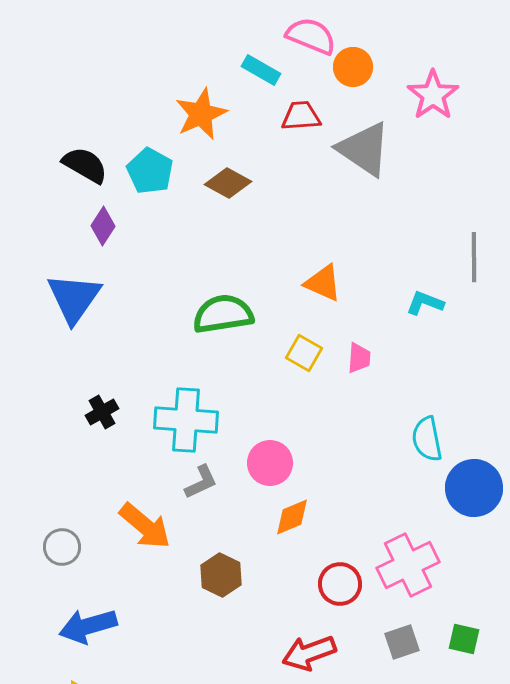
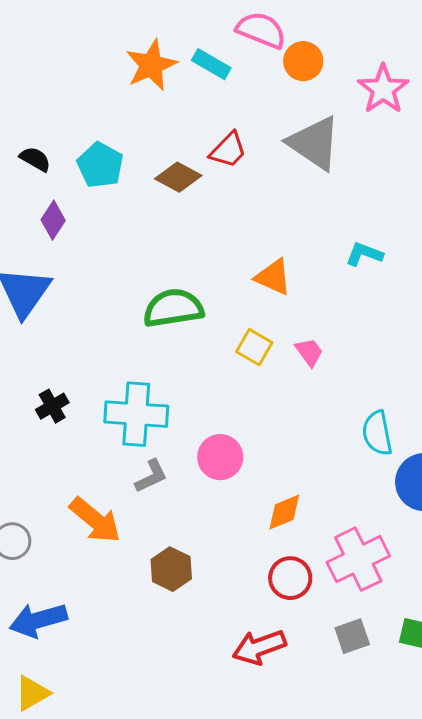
orange star: (201, 114) -> (151, 65), moved
red trapezoid: (301, 116) -> (228, 150), moved, turned 138
black semicircle: (85, 165) -> (35, 159), size x0.7
cyan L-shape: (425, 303) -> (364, 254), moved
pink trapezoid: (359, 358) -> (309, 352), turned -40
orange diamond: (292, 517) -> (284, 512), moved

